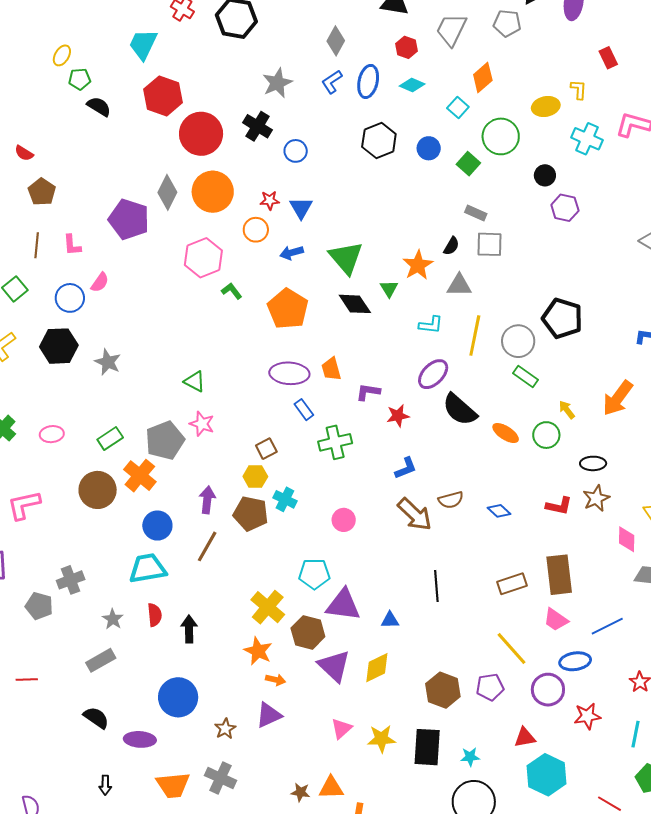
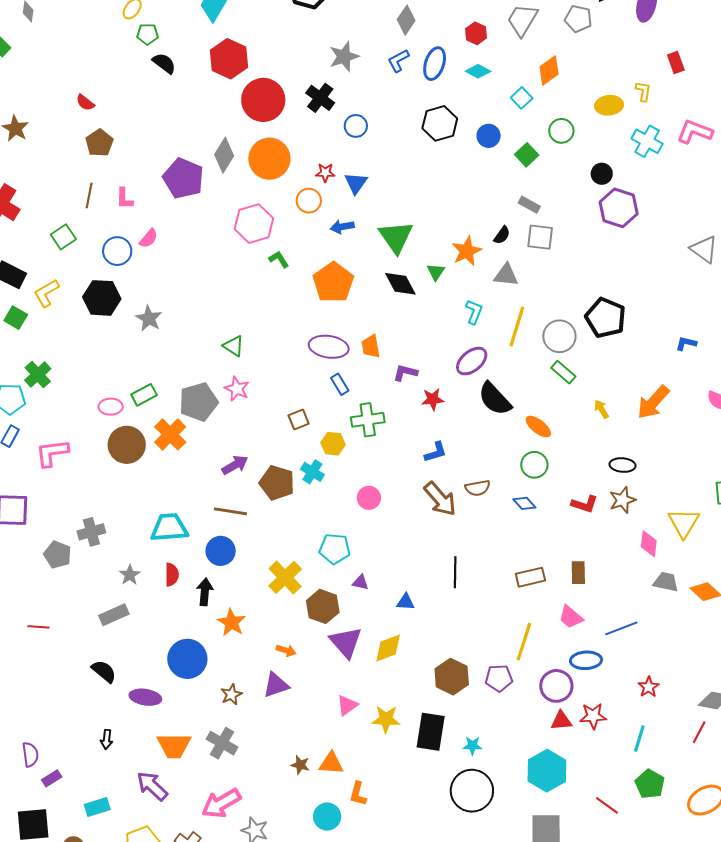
green circle: (501, 136) -> (561, 131), size x0.7
purple hexagon: (565, 208) -> (619, 208), size x1.4
cyan L-shape: (431, 325) -> (474, 312), turned -80
pink ellipse: (52, 434) -> (111, 407), moved
green circle: (546, 435) -> (534, 465), moved
yellow hexagon: (255, 477) -> (333, 444), moved
purple arrow: (207, 500) -> (235, 465), turned 48
blue circle: (157, 526) -> (221, 551), moved
brown line: (207, 546) -> (230, 511), turned 64
brown rectangle: (559, 575) -> (578, 573), size x0.6
purple triangle: (343, 605) -> (360, 582), size x0.5
yellow line: (512, 649) -> (524, 642), turned 54
orange star: (258, 651) -> (231, 622), moved
red triangle: (525, 738) -> (561, 721), moved

